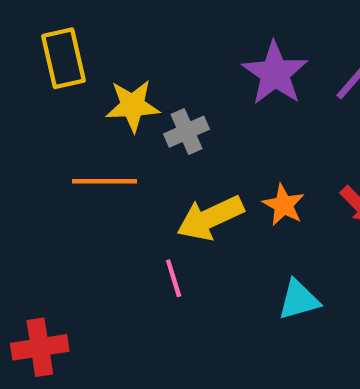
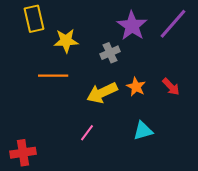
gray cross: (186, 132) -> (110, 53), moved
pink line: (174, 278) -> (87, 133), moved, turned 54

